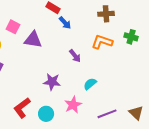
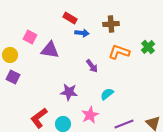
brown cross: (106, 14) -> (111, 24), moved
blue arrow: (65, 23) -> (82, 33), turned -40
green cross: (131, 37) -> (148, 47), turned 32

